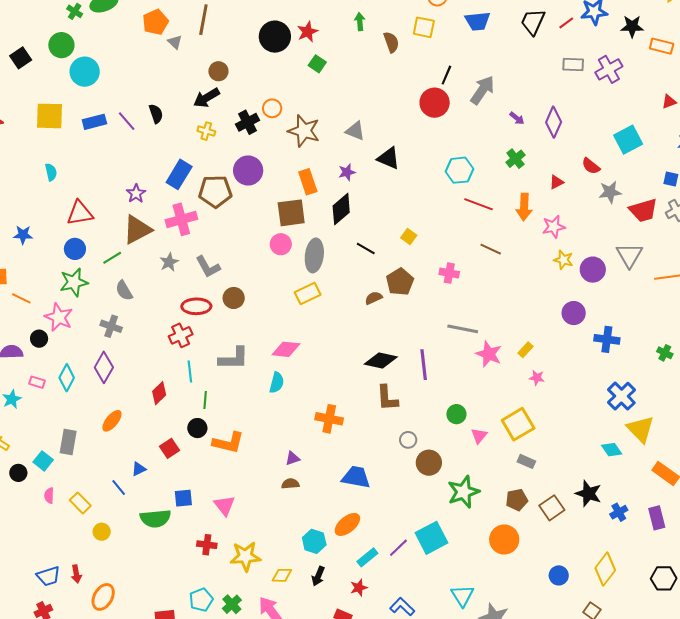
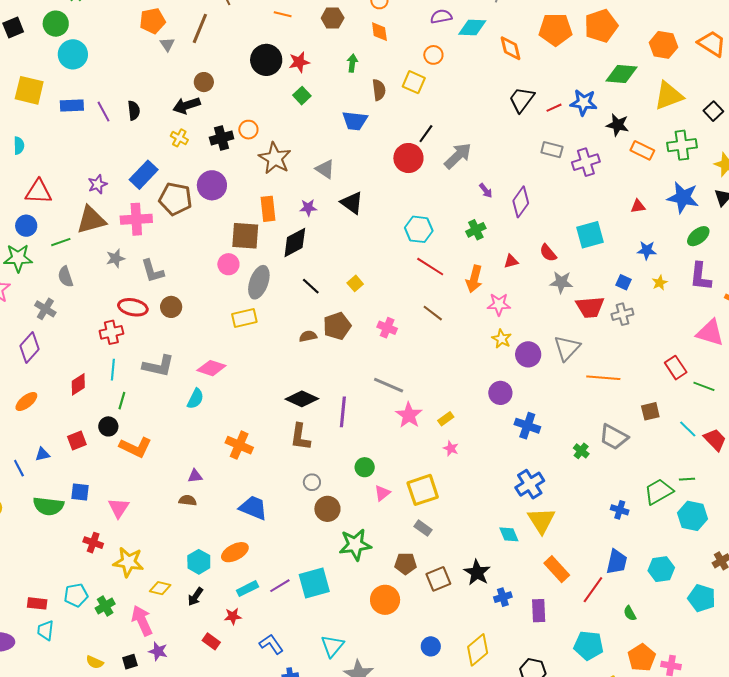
blue trapezoid: (477, 21) -> (355, 121), moved

